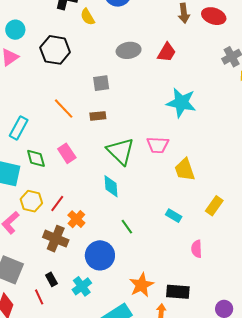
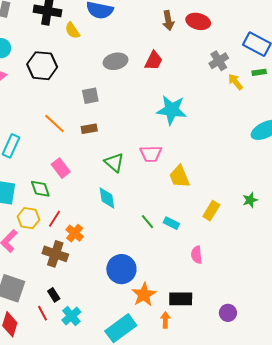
green triangle: (121, 151) -> (114, 162), size x0.7
green diamond: (36, 158) -> (40, 189), moved
green line: (127, 227) -> (147, 222), moved
blue circle: (100, 255) -> (121, 269), moved
cyan cross: (82, 286) -> (71, 316), moved

